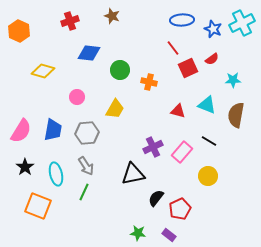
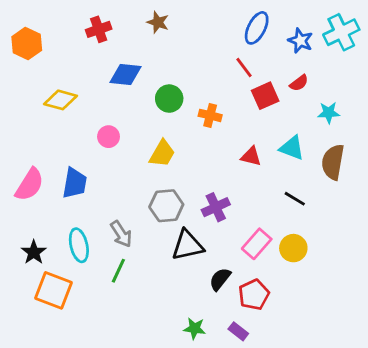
blue ellipse: (182, 20) -> (257, 28), turned -60
gray hexagon: (87, 133) -> (166, 206), moved
pink rectangle: (182, 152) -> (257, 244), moved
black star: (25, 167) -> (34, 252), moved

